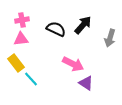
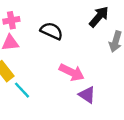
black arrow: (83, 25) -> (99, 17), moved

